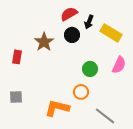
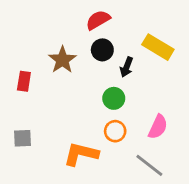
black arrow: (89, 22) -> (127, 67), moved
pink semicircle: (119, 65) -> (158, 127), moved
green circle: (90, 69) -> (114, 98), moved

